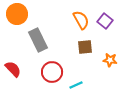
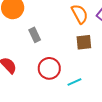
gray rectangle: (38, 40) -> (35, 35), size x0.6

